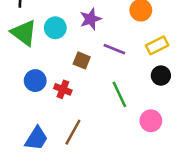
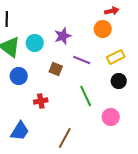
blue circle: (35, 81) -> (19, 76), moved
red cross: (63, 89) -> (41, 101), moved, turned -32
brown line: (73, 132) -> (65, 138), moved

